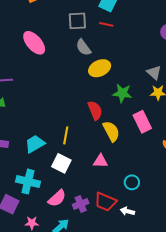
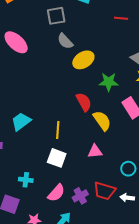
red line: (106, 24) -> (121, 18), moved
cyan trapezoid: (35, 144) -> (21, 122), moved
cyan cross: (28, 182) -> (26, 180), size x0.6

